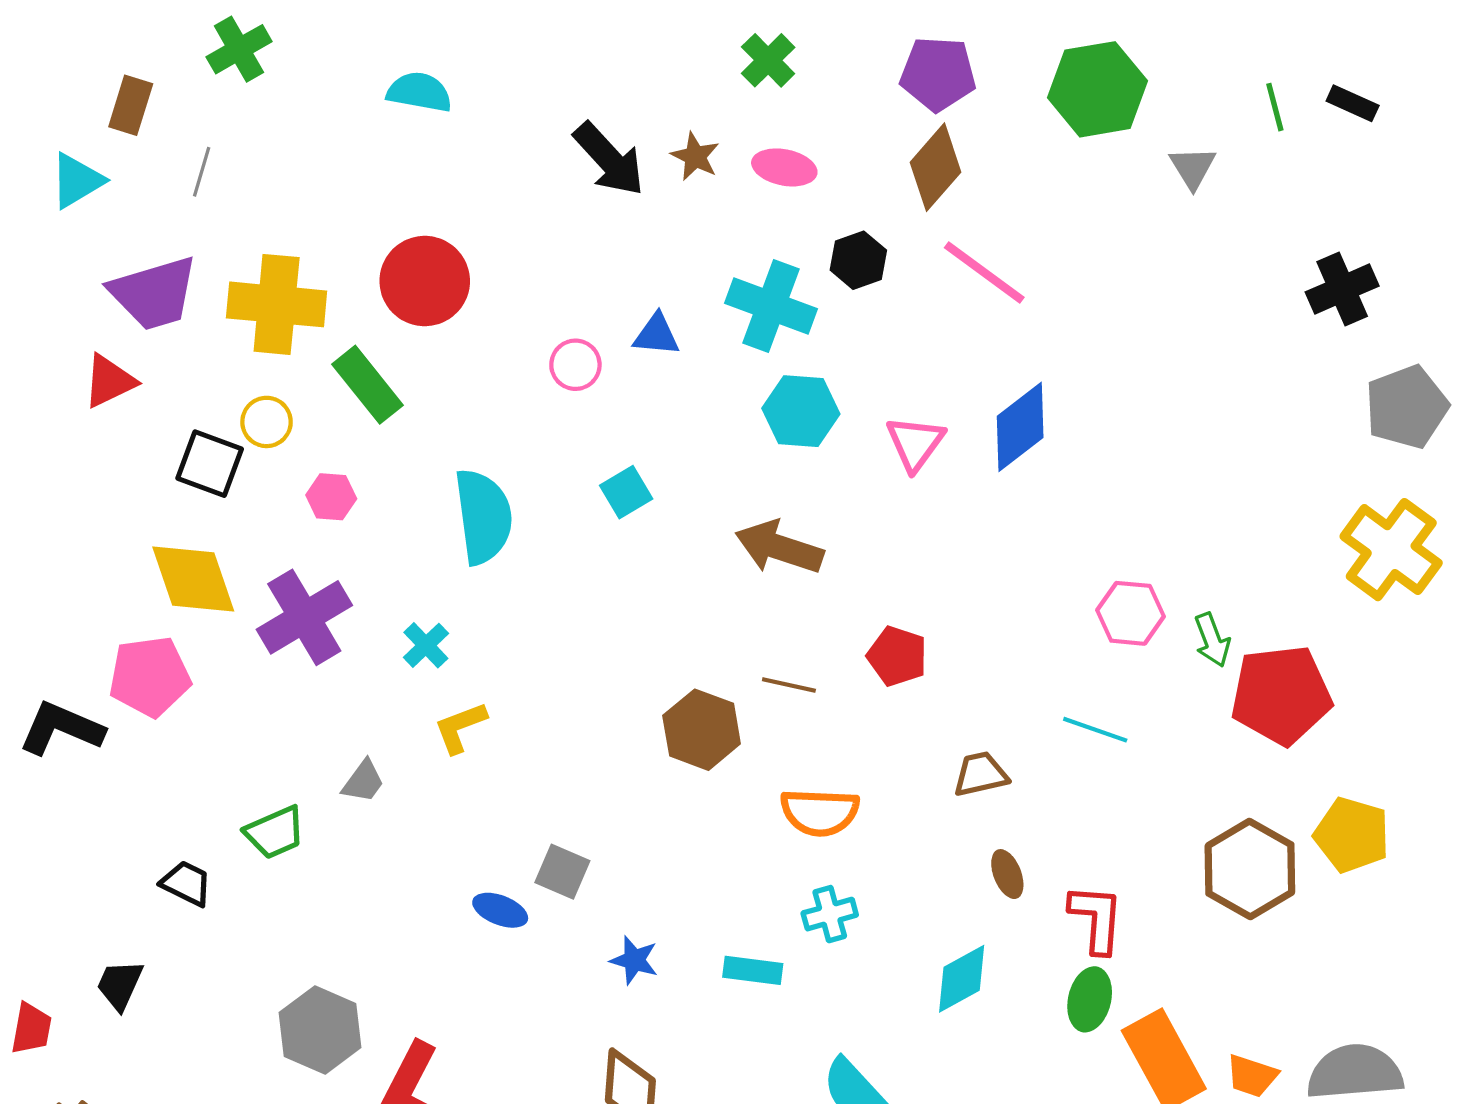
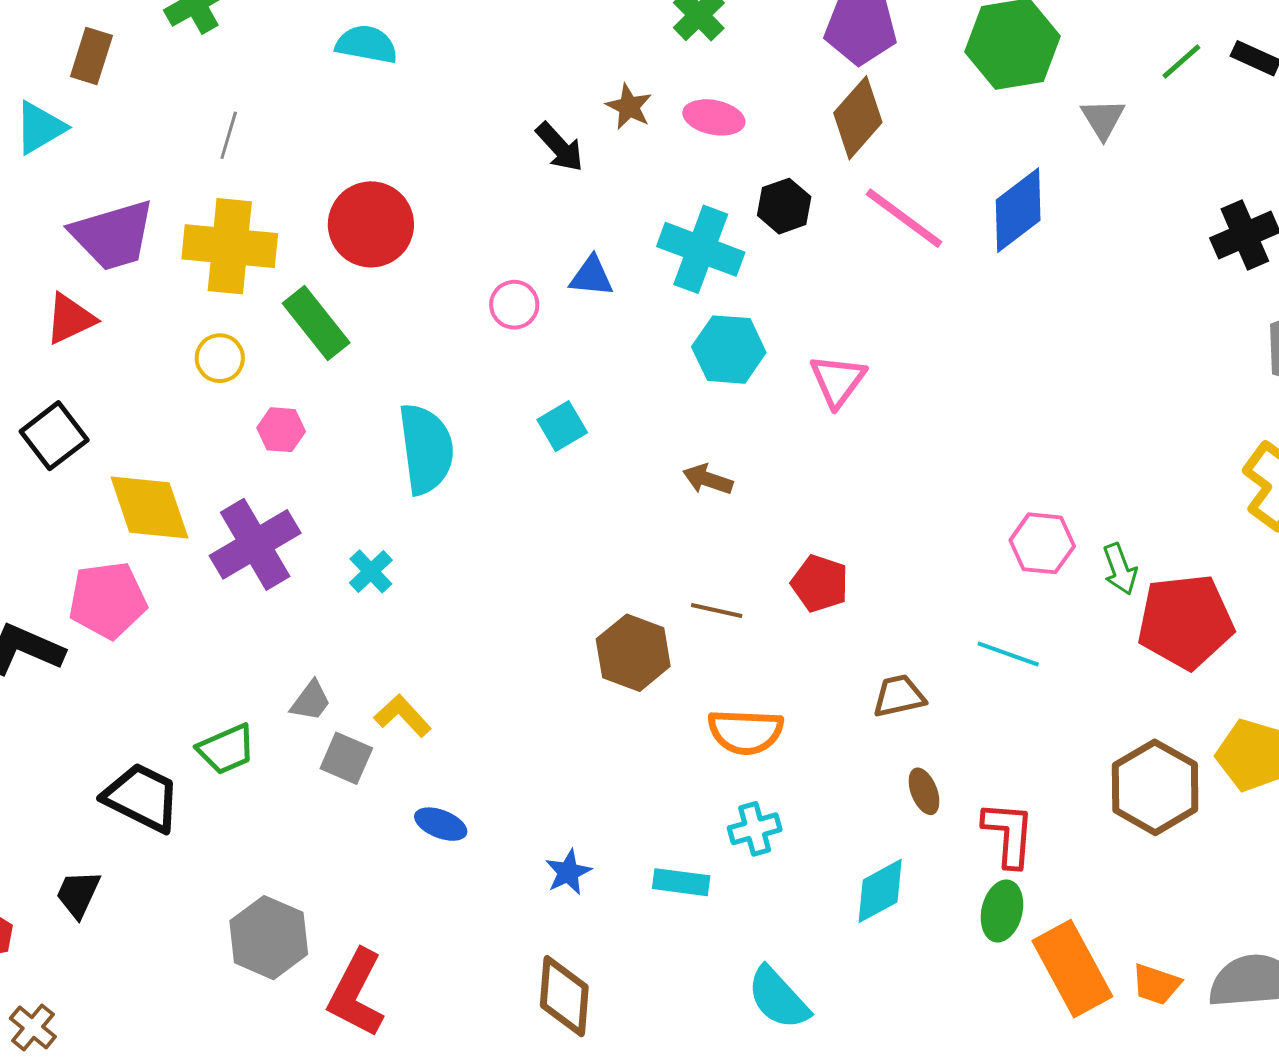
green line: (1275, 107) -> (1181, 62), turned 63
black arrow: (609, 159) -> (560, 147), moved, size x0.7
gray line: (202, 172) -> (229, 135), moved
blue diamond: (1020, 427) -> (1018, 210), moved
black square: (210, 464) -> (54, 436), moved, turned 32
brown arrow: (779, 547) -> (708, 479), size x0.6
yellow L-shape: (460, 727) -> (403, 716), moved, turned 68
gray square: (562, 872) -> (346, 758), moved
black trapezoid: (186, 883) -> (142, 797), size x1.6
blue star: (634, 960) -> (568, 872), turned 30

